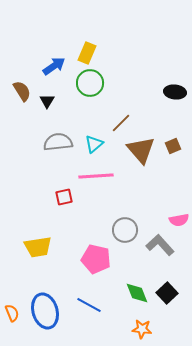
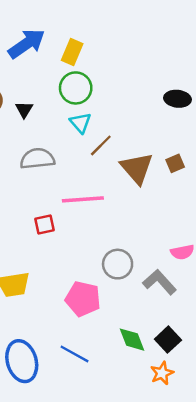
blue arrow: (54, 66) -> (27, 44), moved, size x1.4
brown line: (121, 123) -> (101, 145), moved
cyan triangle: (94, 144) -> (80, 123), moved, turned -30
orange star: (142, 329) -> (162, 373), moved, turned -30

